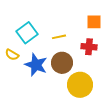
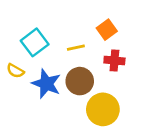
orange square: (94, 22) -> (107, 30), moved, turned -35

